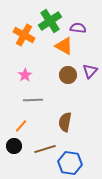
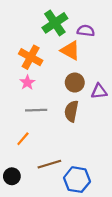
orange cross: (24, 35) -> (31, 57), moved
purple triangle: (90, 71) -> (99, 91), moved, turned 42
brown semicircle: (65, 122) -> (71, 111), moved
black circle: (14, 146) -> (12, 176), moved

